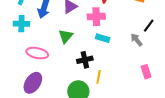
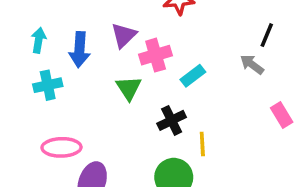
pink cross: (96, 17) -> (156, 55), moved
cyan rectangle: (103, 38) -> (193, 76), turned -40
pink ellipse: (37, 53) -> (61, 147), moved

